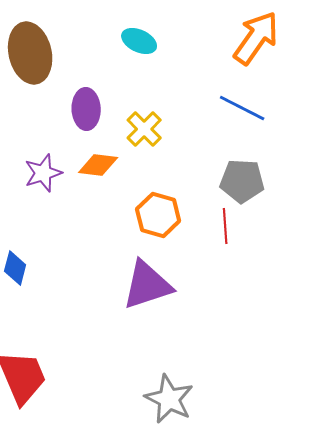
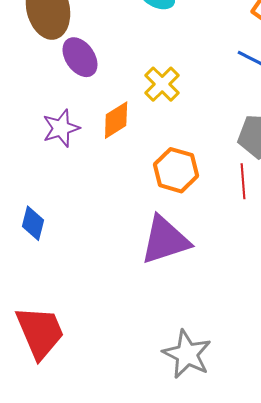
purple ellipse: (86, 109) -> (80, 57), moved, turned -33
orange diamond: (98, 165) -> (116, 120), turned -39

